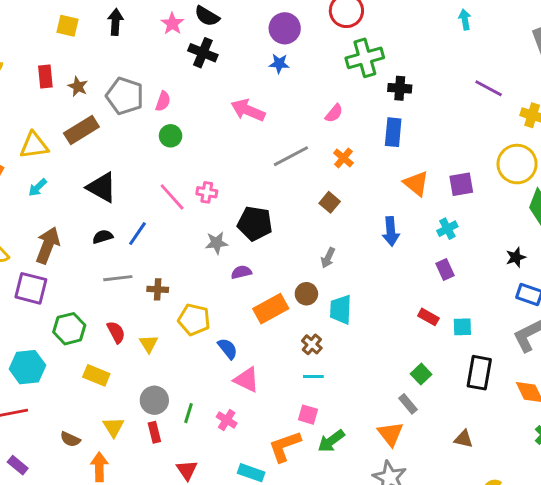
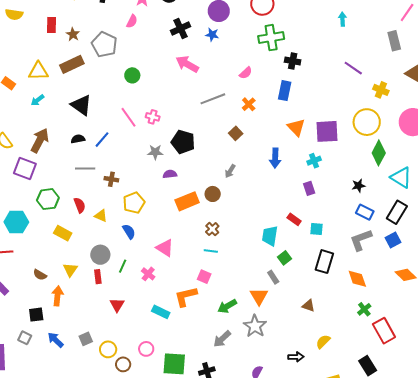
black cross: (203, 53) -> (181, 28), moved, turned 36
pink semicircle: (163, 101) -> (132, 21), moved
purple square: (461, 184) -> (327, 131), size x1.4
cyan trapezoid: (341, 310) -> (270, 236), moved
yellow pentagon: (194, 320) -> (134, 203), turned 30
yellow triangle: (149, 344) -> (101, 216), turned -40
blue semicircle: (228, 349) -> (129, 232), moved
green arrow: (331, 441) -> (227, 306), moved

